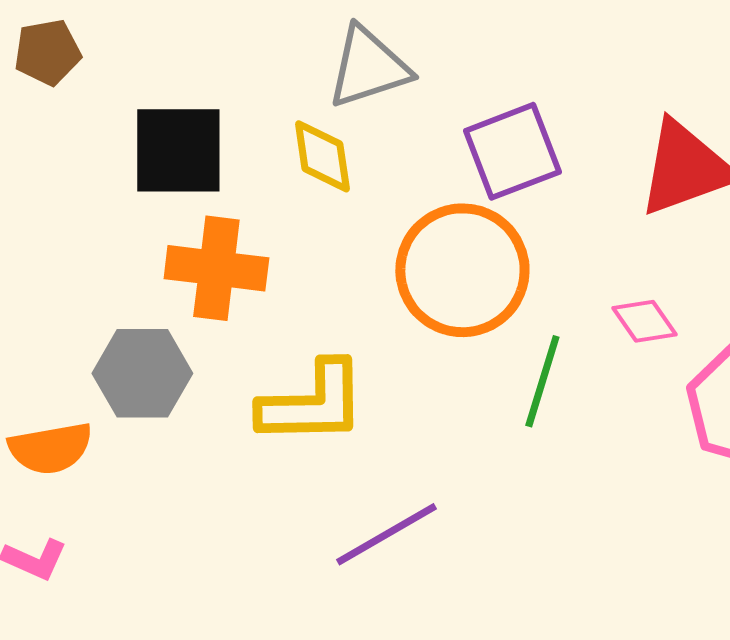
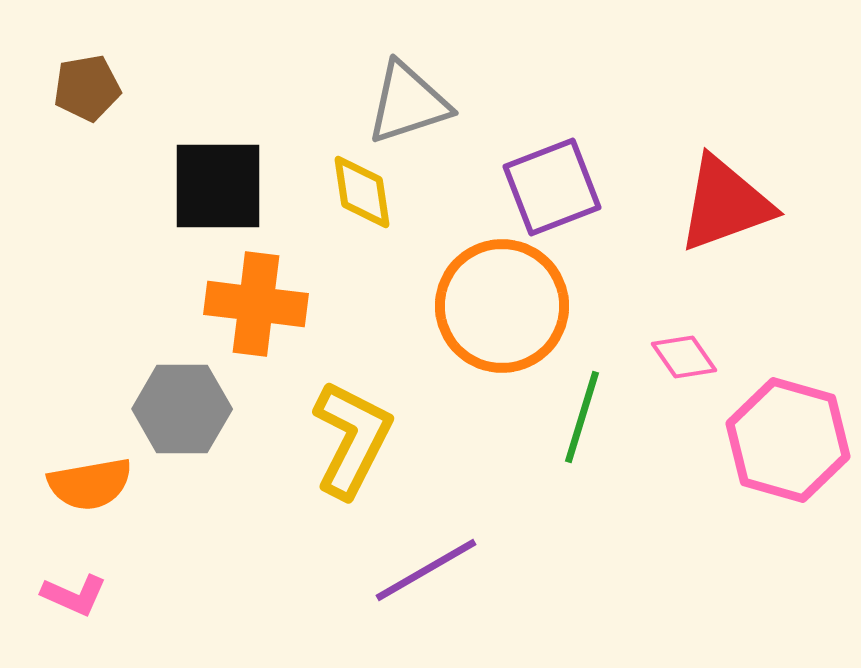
yellow L-shape: (312, 403) -> (352, 439), turned -62

